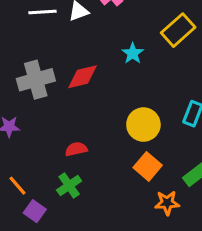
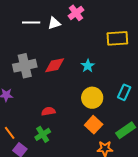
yellow rectangle: (178, 30) -> (117, 38), turned 35
cyan star: (133, 53) -> (88, 66), moved

